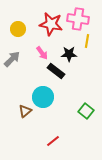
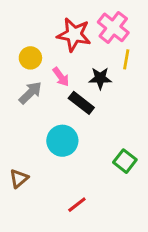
pink cross: (78, 19) -> (113, 27), turned 30
yellow circle: (18, 29) -> (30, 58), moved
gray arrow: (12, 59) -> (30, 93), moved
brown triangle: (25, 111) -> (19, 178), moved

